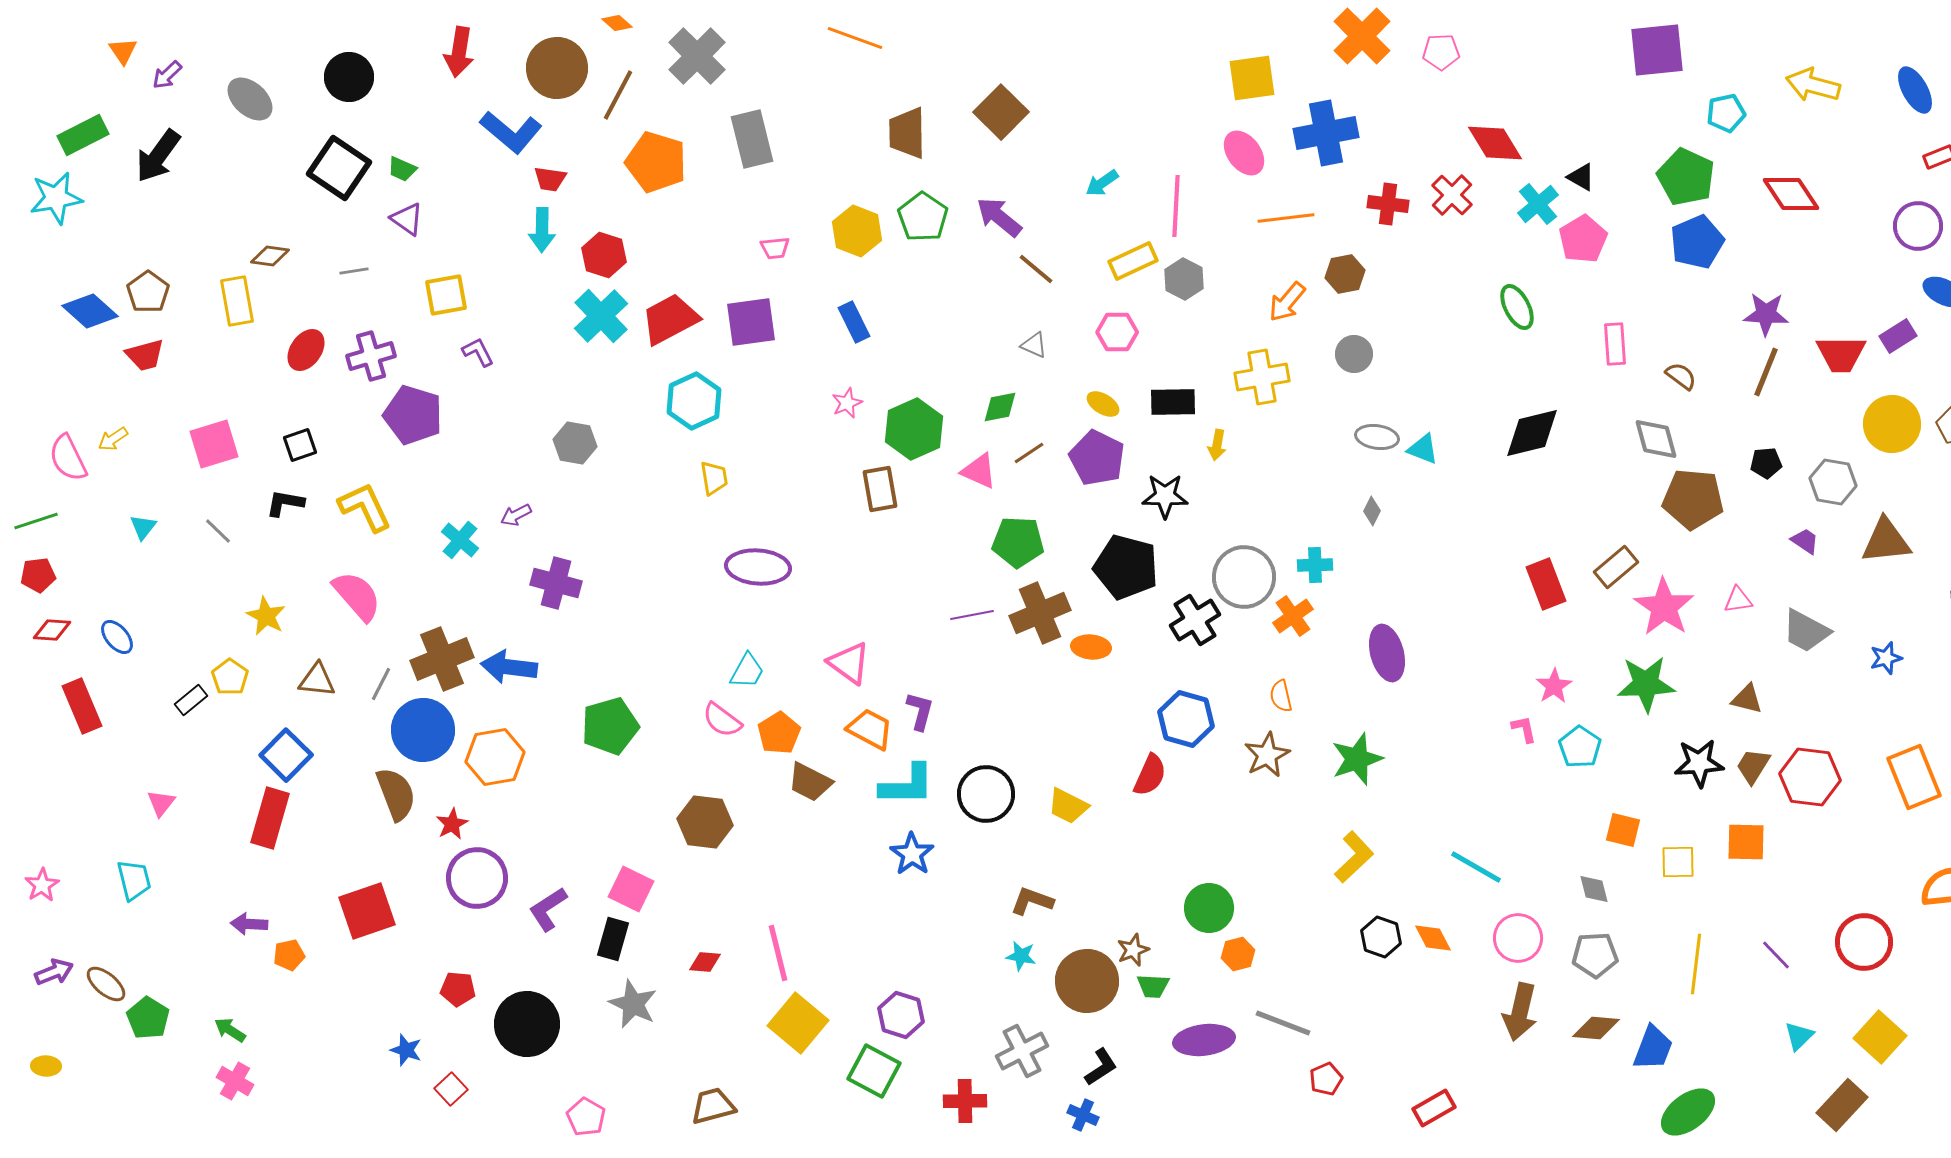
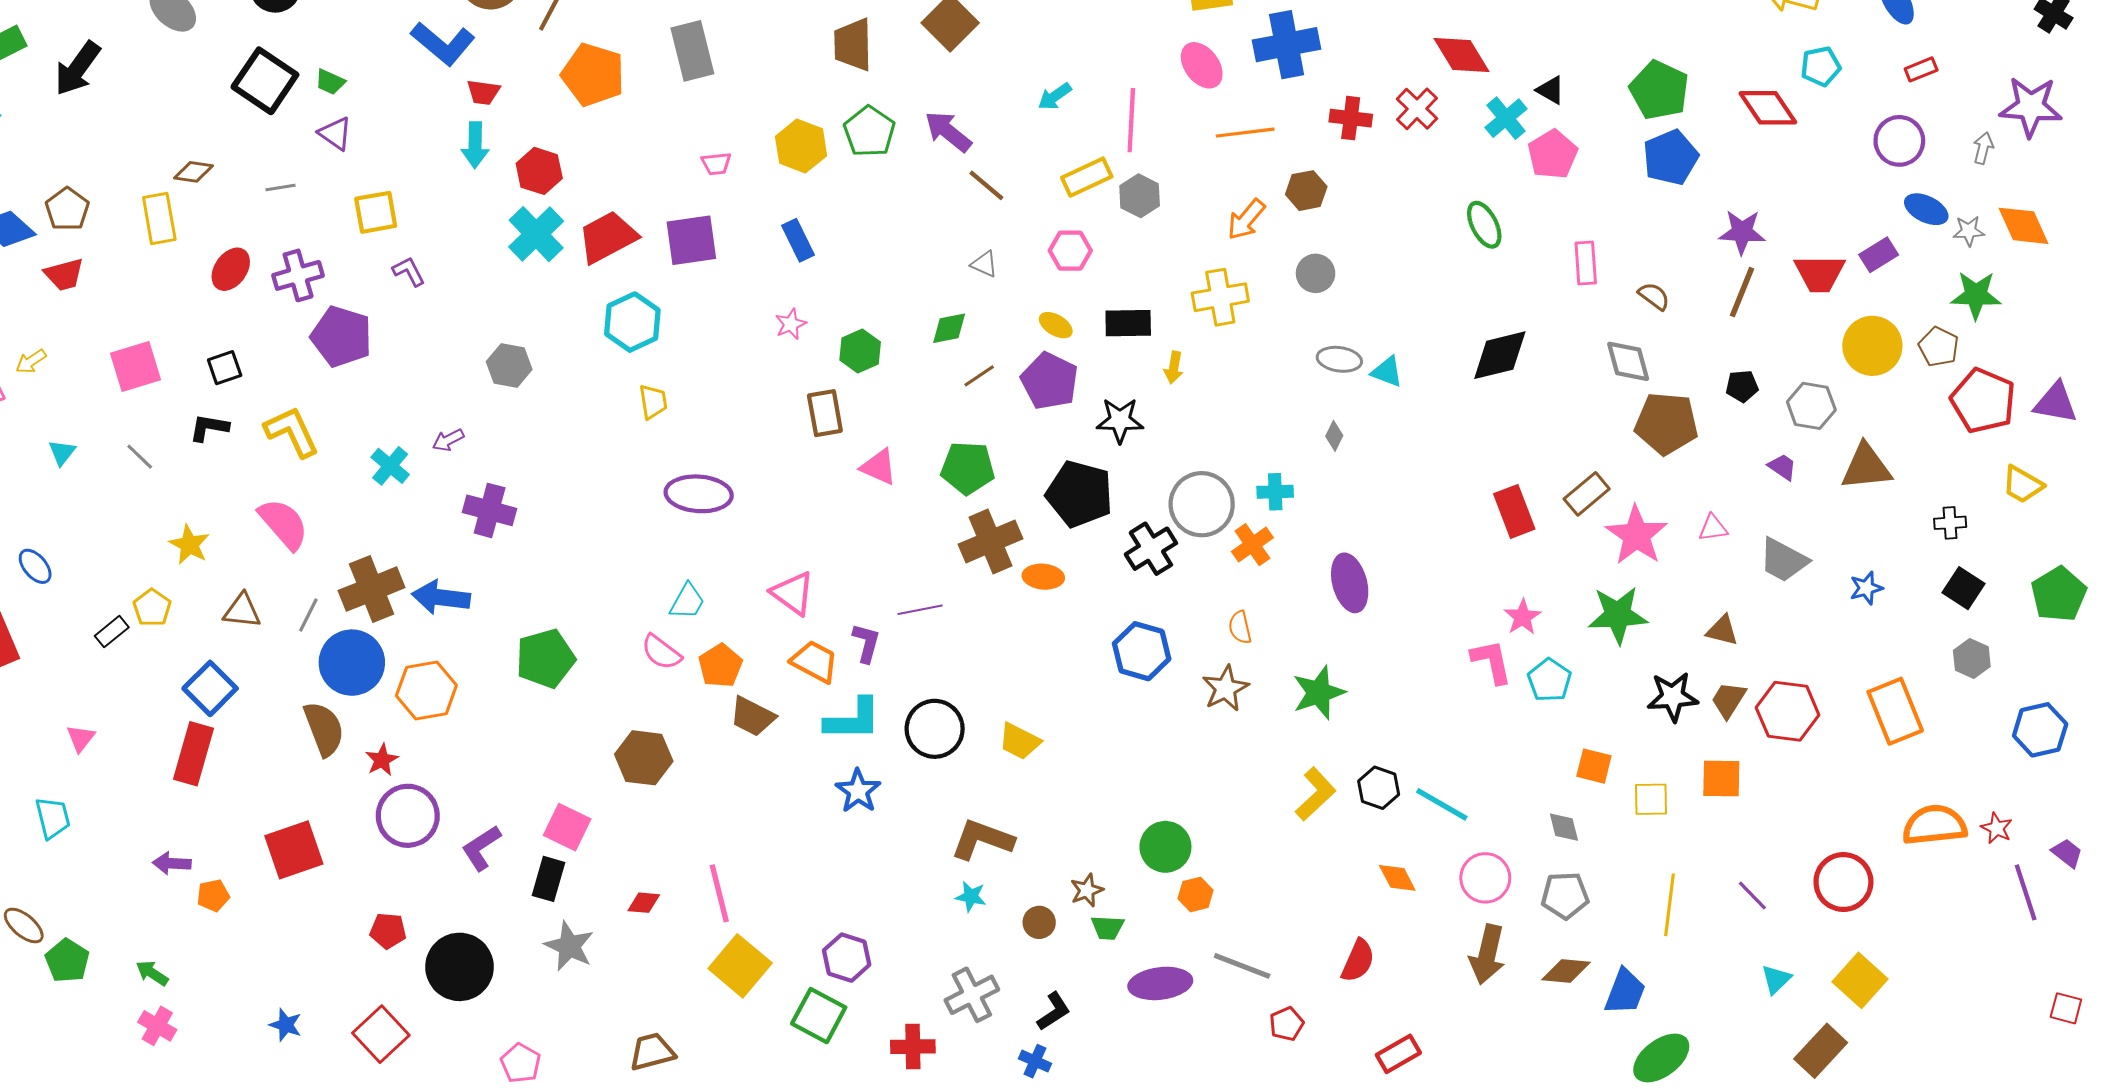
cyan pentagon: (1726, 113) -> (1821, 66), moved
green hexagon: (914, 429) -> (860, 351), size x0.7
pink triangle: (979, 471) -> (879, 467), moved
purple line: (972, 615) -> (920, 610), moved
pink L-shape: (1524, 729) -> (1492, 662), size x1.6
red semicircle: (1150, 775) -> (1358, 961), moved
brown L-shape: (1032, 901) -> (982, 840), size x1.4
black hexagon: (1381, 937) -> (1379, 788), moved
brown circle: (1087, 981) -> (1039, 922), size x0.5
blue star: (406, 1050) -> (286, 1025), moved
red square: (451, 1089) -> (381, 1034), size x1.6

